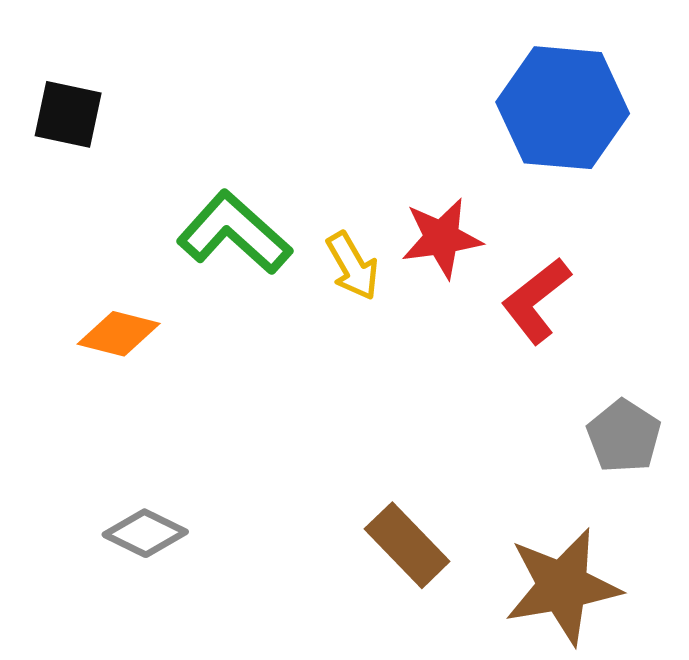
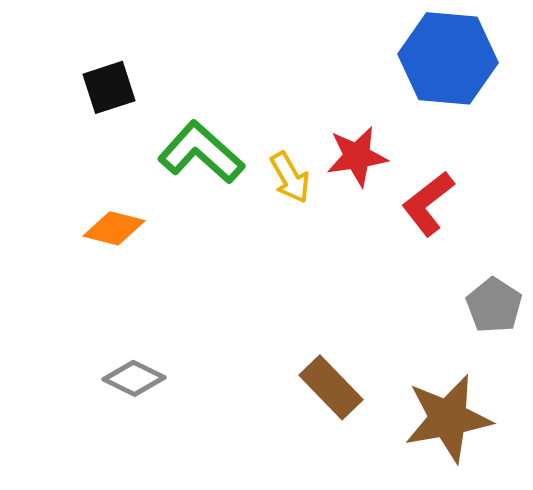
black square: (68, 114) -> (109, 87), moved, turned -30

